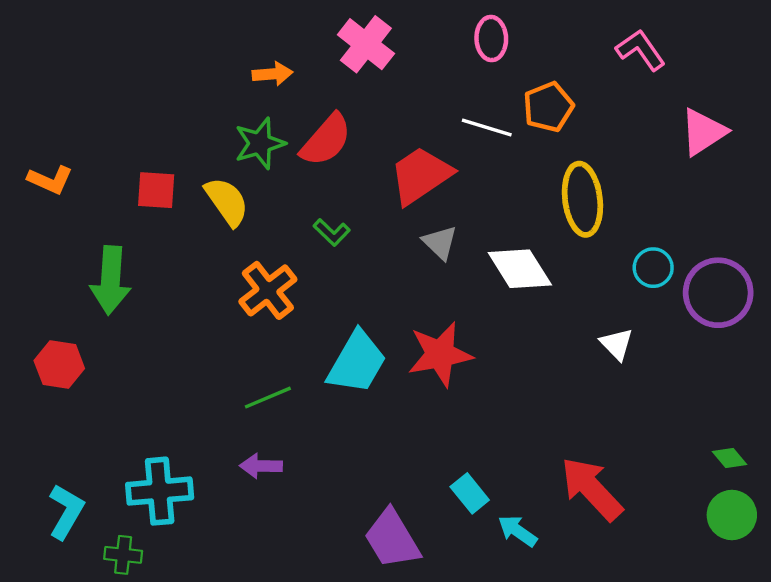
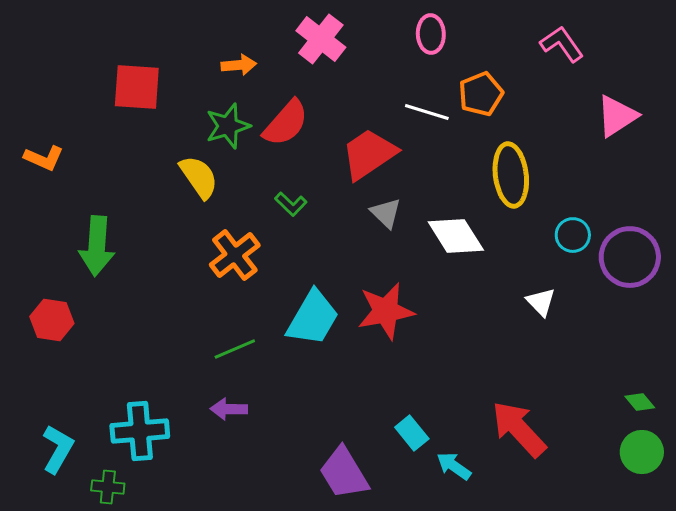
red square: (156, 190) -> (137, 87), moved, size x1.4

